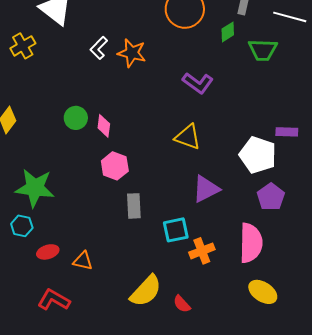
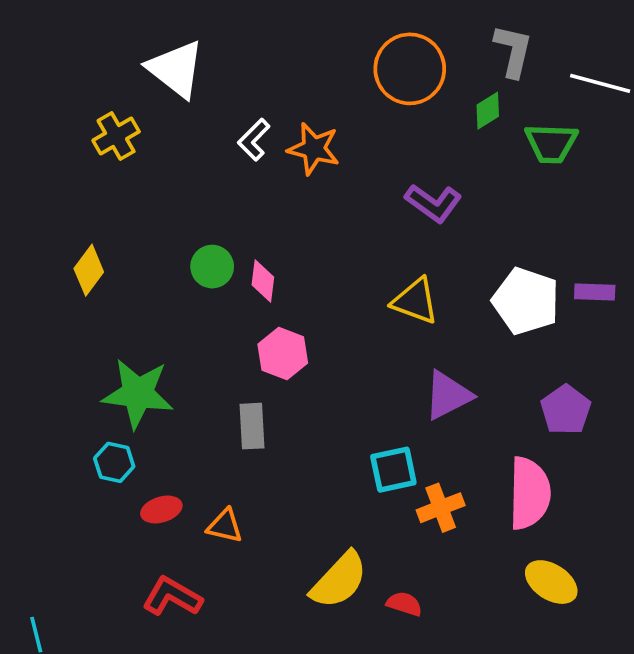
white pentagon: (258, 155) -> (526, 301), moved
gray rectangle: (134, 206) -> (252, 426), moved
red semicircle: (182, 304) -> (404, 604), turned 150

